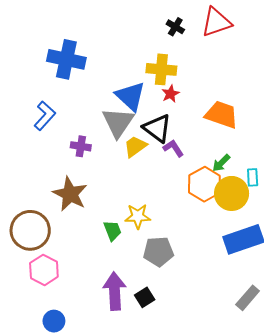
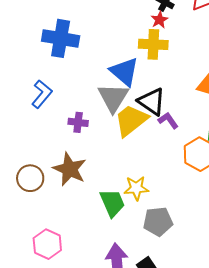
red star: (170, 94) -> (159, 20), moved
yellow trapezoid: (135, 146) -> (131, 120), size x1.5
brown circle: (30, 230) -> (30, 178), moved, size x0.7
green trapezoid: (112, 231) -> (112, 203), size x1.4

